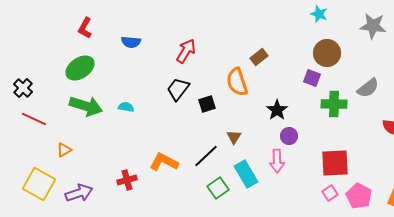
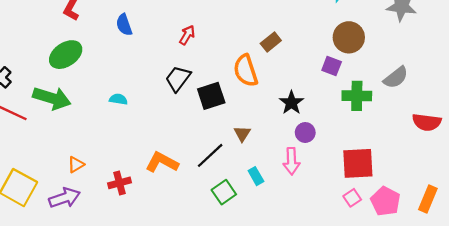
blue semicircle: (131, 42) -> (124, 25), turned 66
red arrow: (186, 51) -> (187, 35), size x0.7
black square: (207, 104) -> (211, 96), size x1.4
green arrow: (86, 106) -> (52, 98), moved
orange triangle: (64, 150) -> (76, 165), moved
cyan rectangle: (246, 174) -> (256, 176), size x0.6

